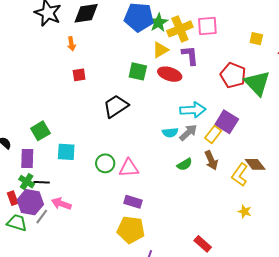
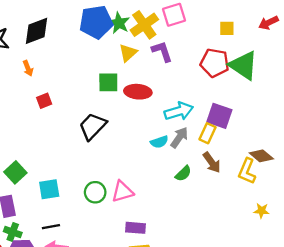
yellow square: (256, 39) -> (227, 28), moved
red ellipse: (170, 74) -> (138, 92), moved
black line: (42, 182) -> (51, 227), moved

